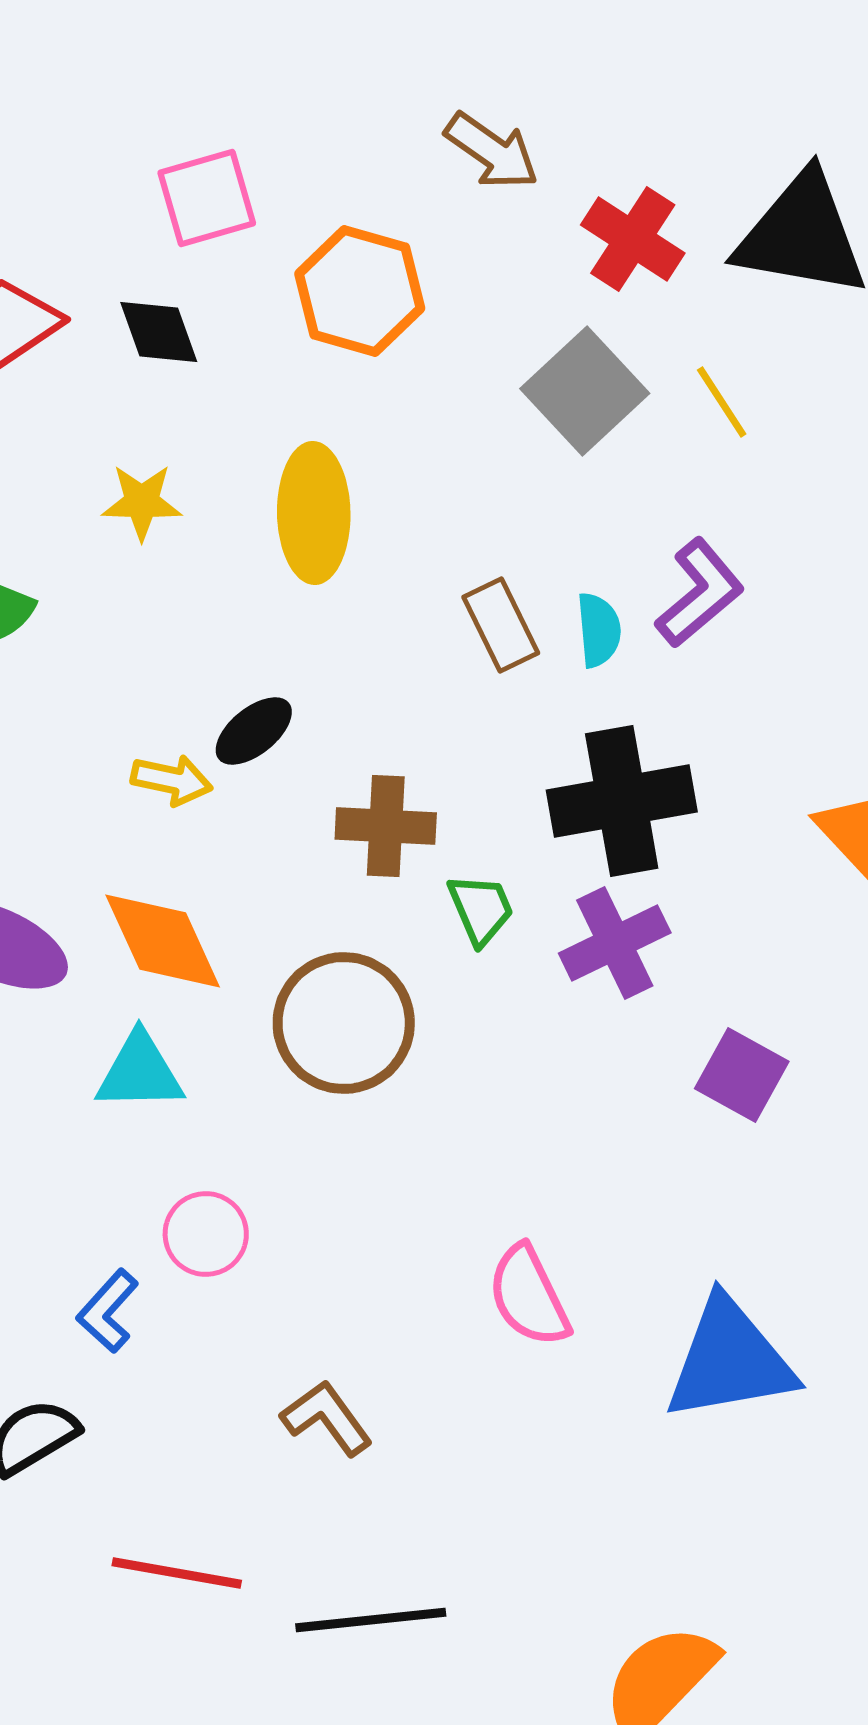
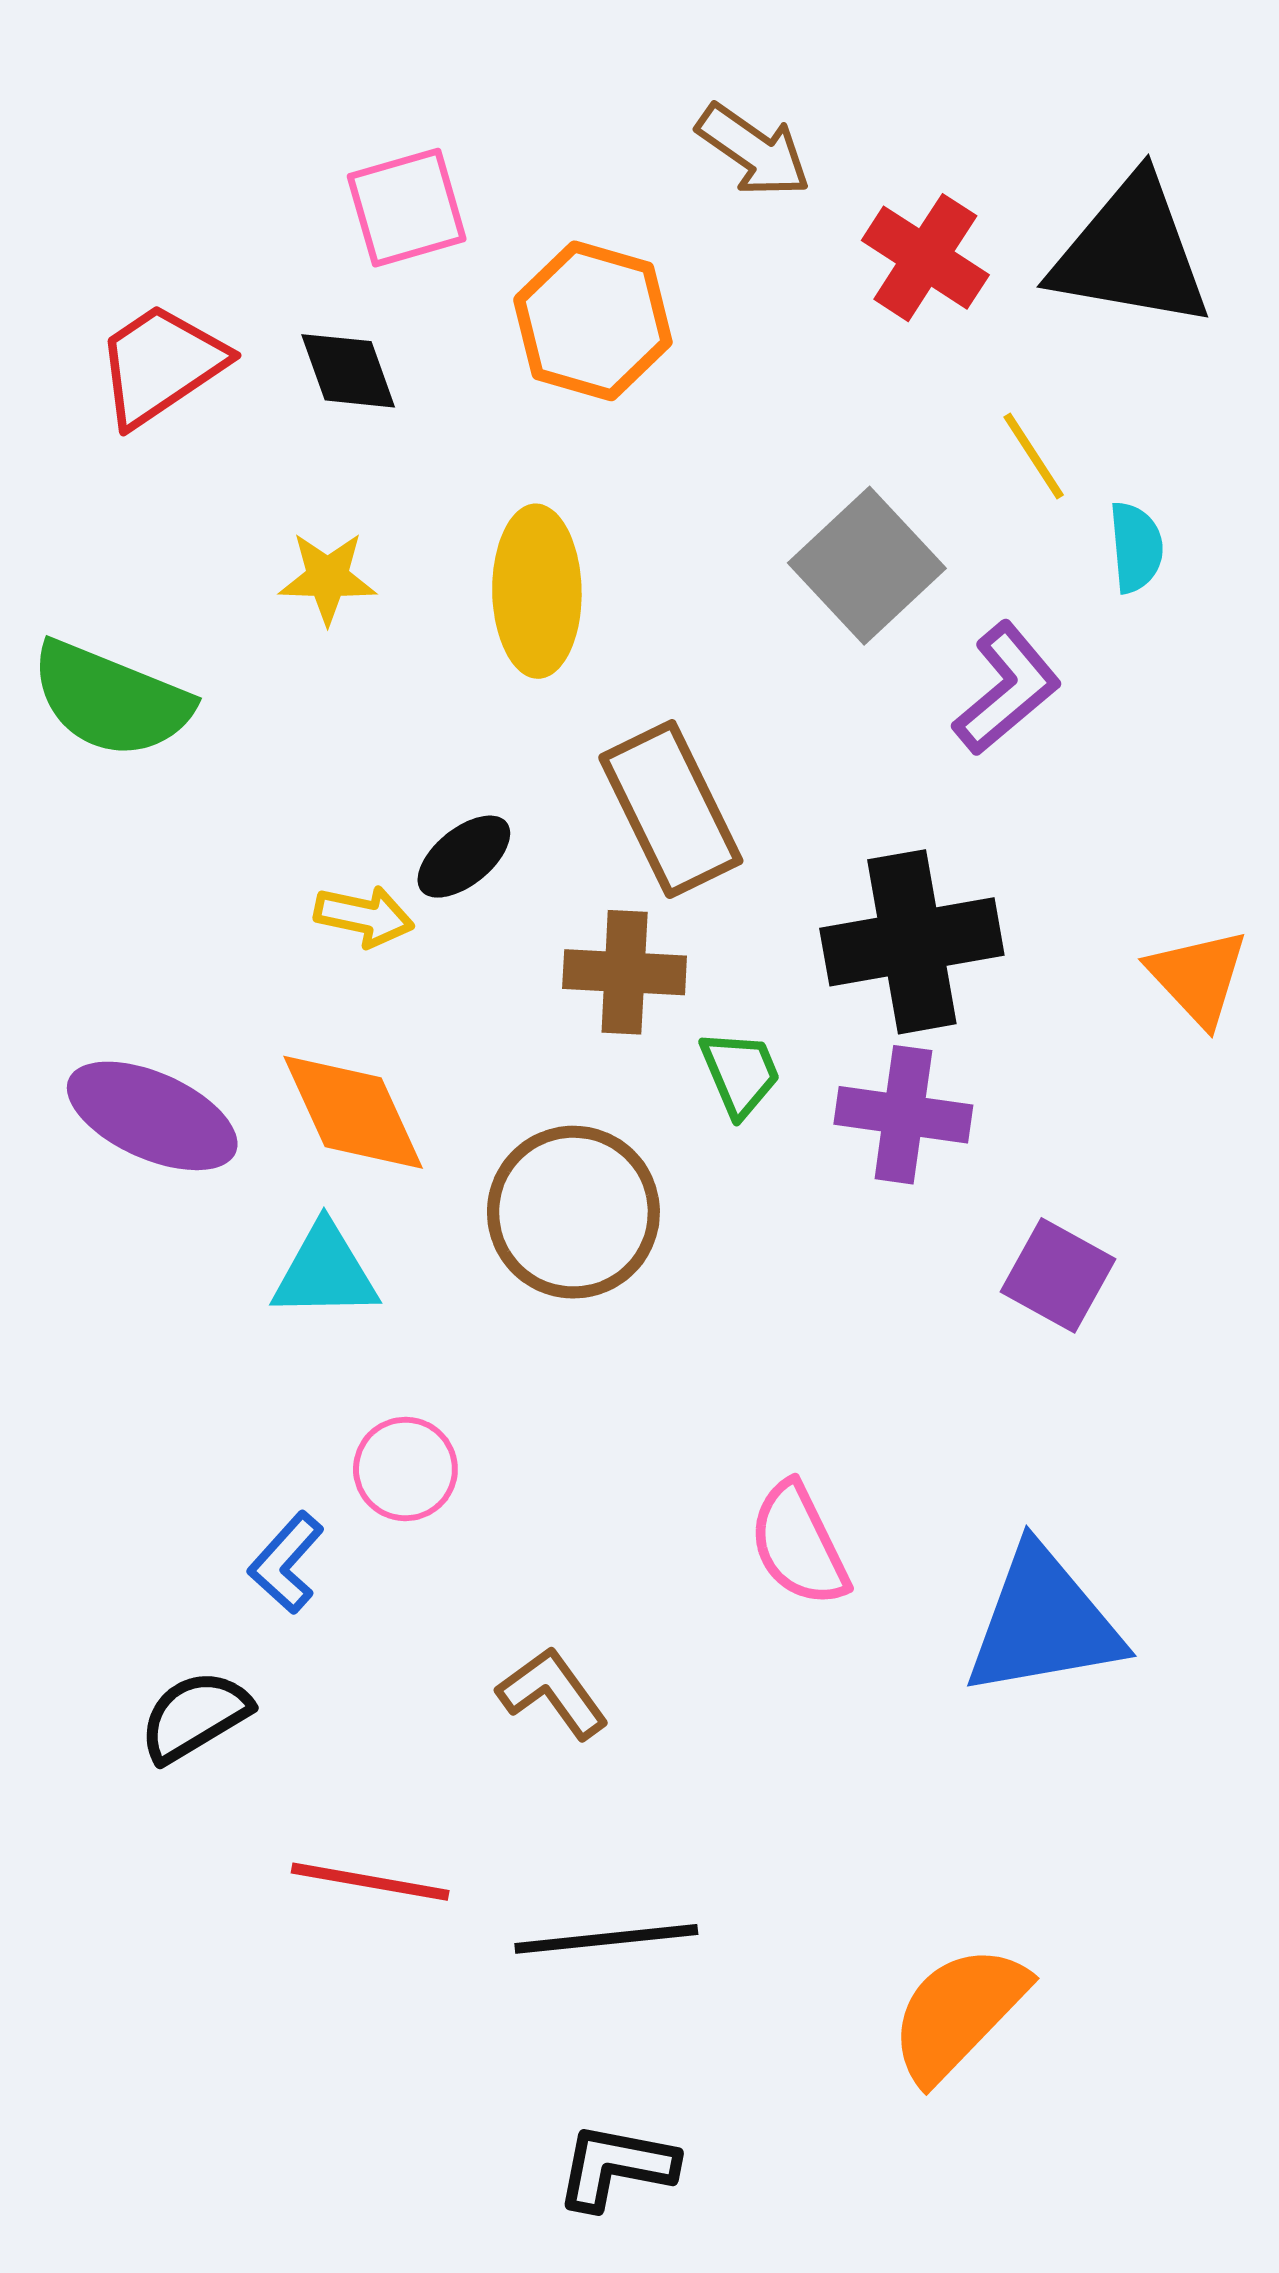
gray square: (585, 391) -> (867, 566), moved
brown rectangle: (501, 625) -> (671, 809), moved, size x1.5
cyan semicircle: (599, 630) -> (1136, 547), moved
purple cross: (615, 943) -> (903, 1115), turned 34

